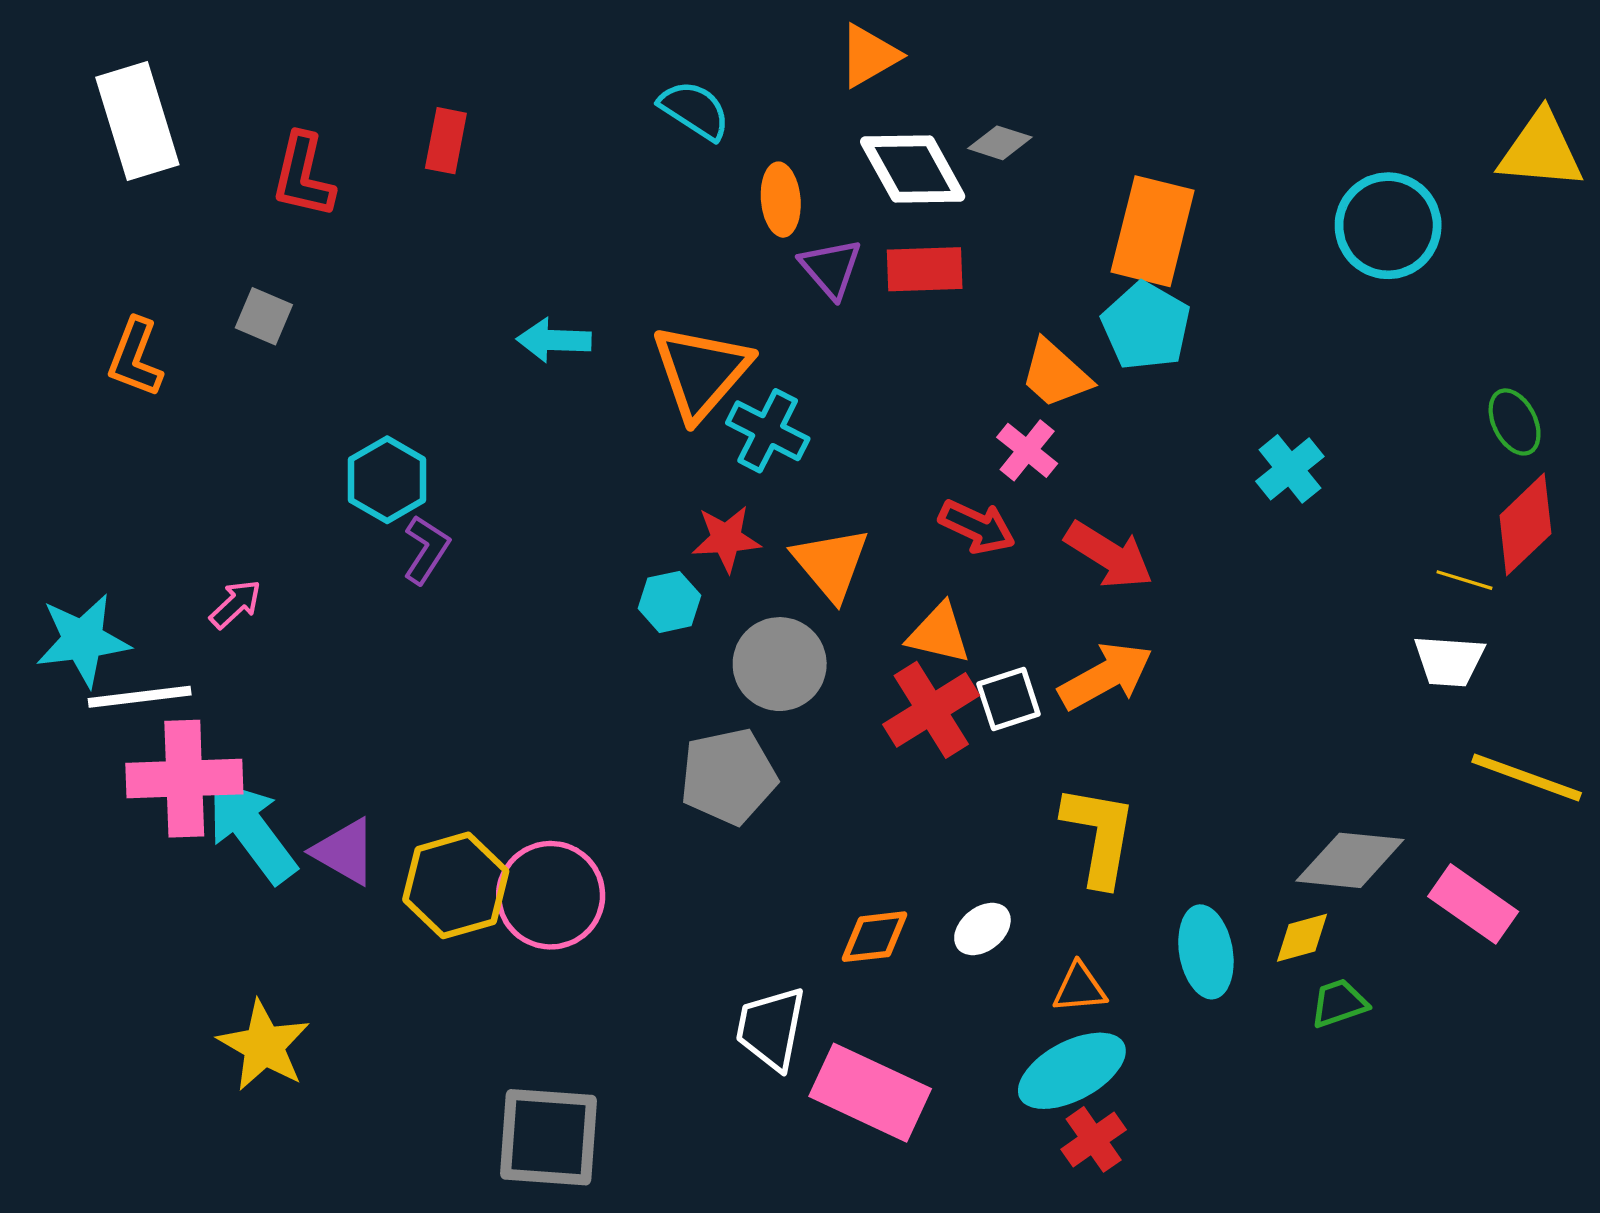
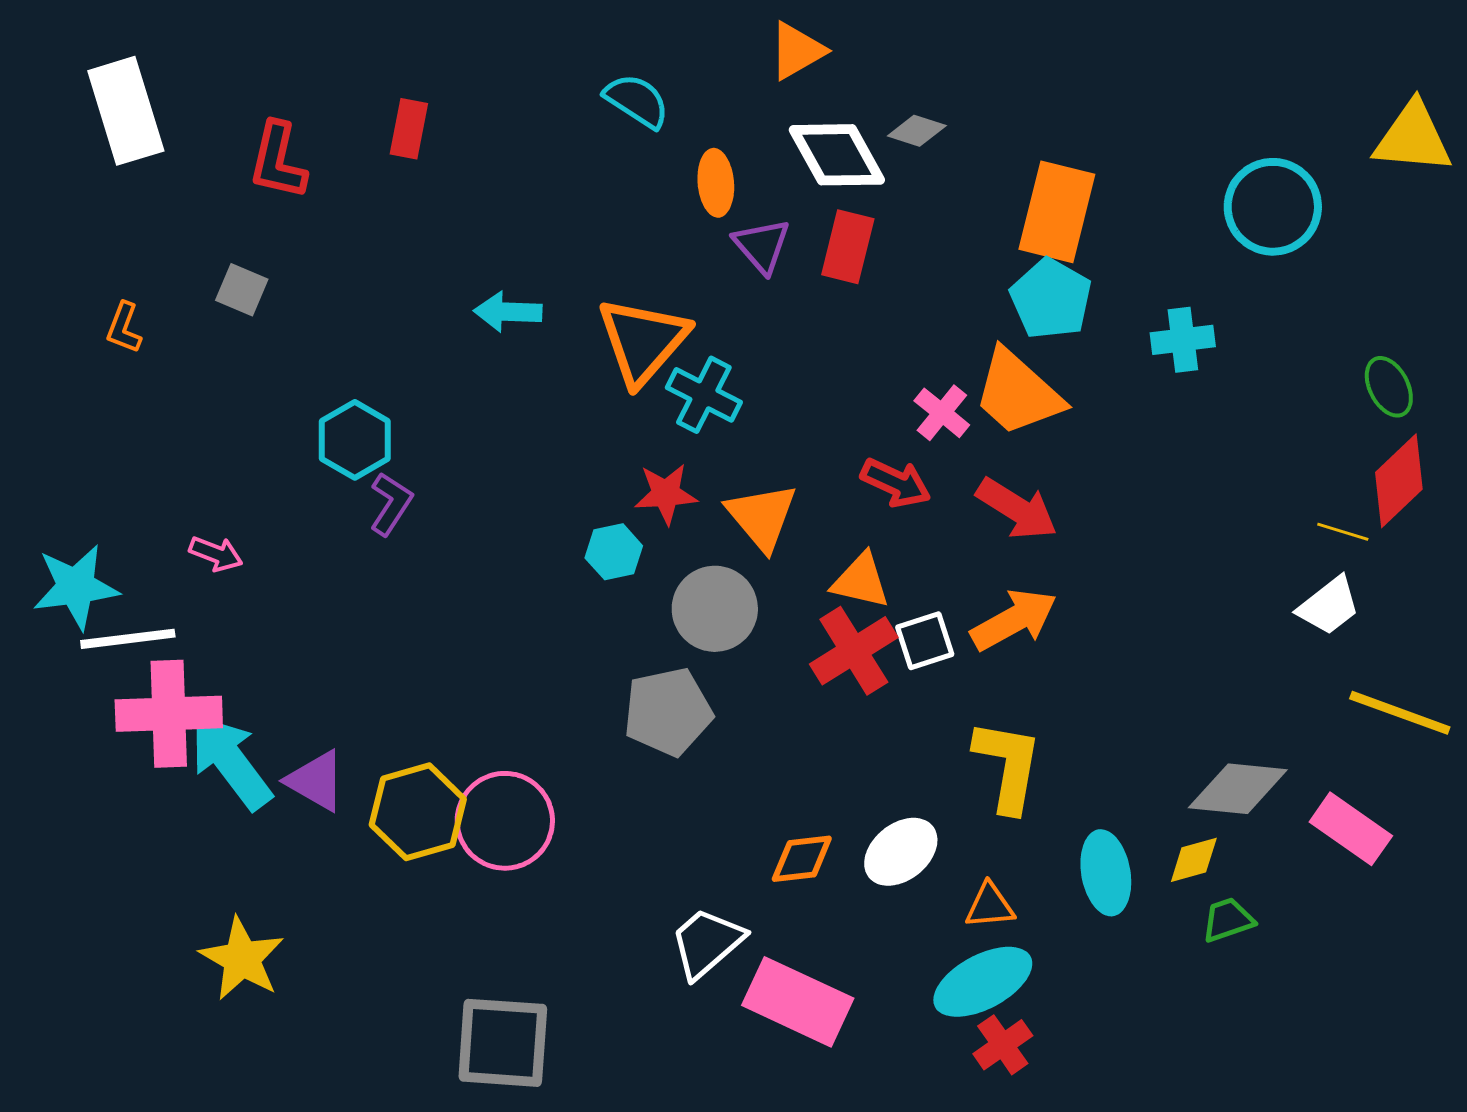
red rectangle: (925, 269) -> (848, 247), turned -74
orange L-shape: (135, 358) -> (124, 328), size x0.7
orange trapezoid: (1056, 374) -> (1018, 393), moved, size x1.4
cyan cross: (1290, 469) -> (1183, 340), moved, turned 32
pink arrow: (236, 604) -> (216, 554), turned 64
white trapezoid: (1449, 661) -> (1329, 606), turned -42
white ellipse: (982, 929) -> (901, 852), size x1.4
white trapezoid: (771, 1028) -> (707, 943), turned 38

